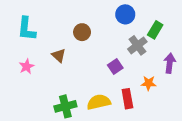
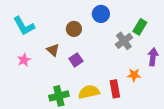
blue circle: (125, 14) -> (101, 14), moved
cyan L-shape: (27, 29) -> (24, 26), turned -35
purple square: (115, 67) -> (76, 60), moved

